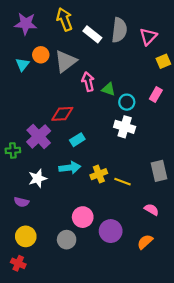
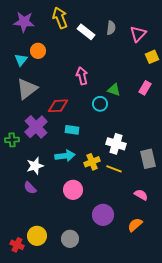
gray semicircle: (119, 30) -> (111, 28), size x0.6
gray triangle: (66, 61) -> (27, 89), moved
green triangle: (108, 89) -> (114, 90), moved
cyan circle: (127, 102) -> (100, 104), moved
white cross: (125, 127) -> (116, 144), moved
cyan rectangle: (77, 140) -> (72, 130), turned 40
purple semicircle: (21, 202) -> (30, 188), moved, turned 32
pink circle: (83, 217) -> (73, 190), moved
yellow circle: (26, 236) -> (37, 236), moved
gray circle: (67, 240) -> (70, 239), moved

